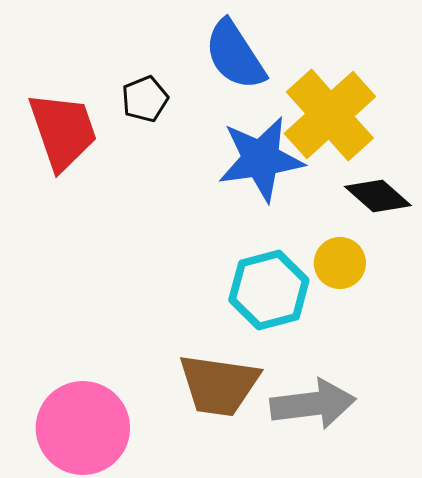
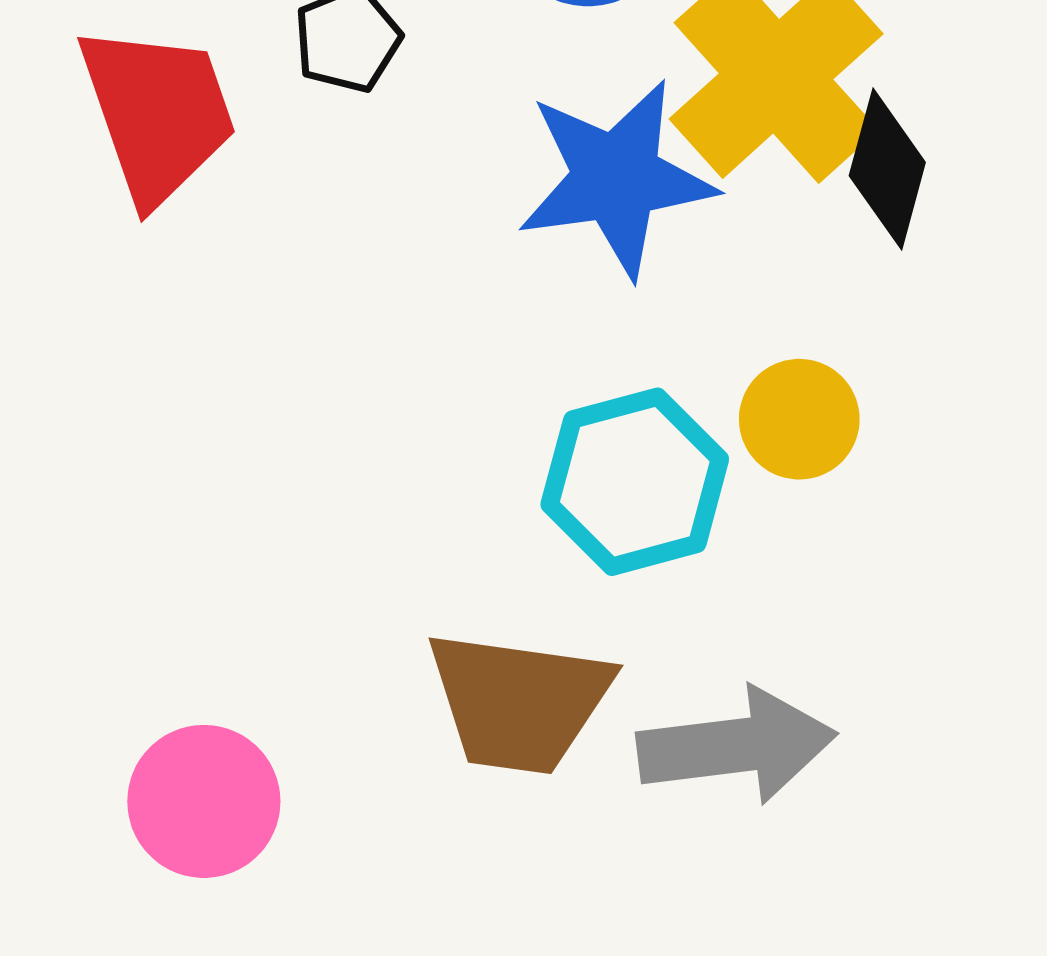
black diamond: (378, 196) -> (887, 169), moved, turned 64
pink circle: (83, 428) -> (204, 801), size x0.7

